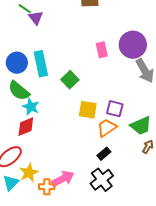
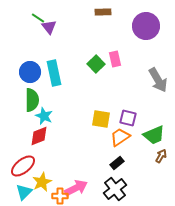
purple circle: (133, 45) -> (146, 26), moved
green square: (70, 80) -> (96, 64), moved
green semicircle: (19, 91) -> (32, 100), turned -130

